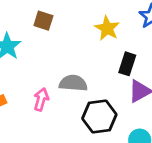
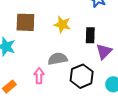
brown square: (43, 21) -> (25, 22), size x1.5
yellow star: (107, 28) -> (62, 25), moved

